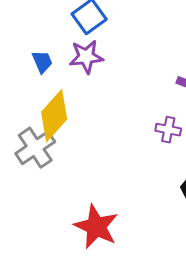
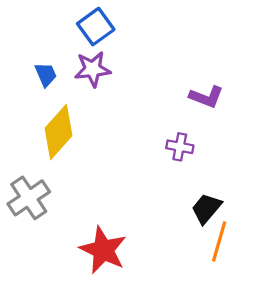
gray cross: (35, 148) -> (29, 198), moved

